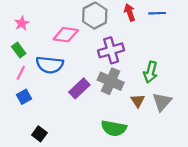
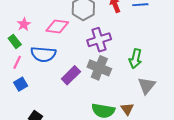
pink star: (22, 23) -> (24, 24), moved
brown triangle: (138, 101) -> (127, 109), moved

